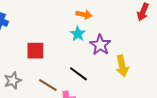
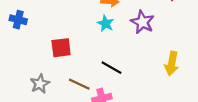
purple star: (100, 45) -> (142, 22), moved
yellow arrow: (122, 66) -> (172, 64), moved, turned 30

